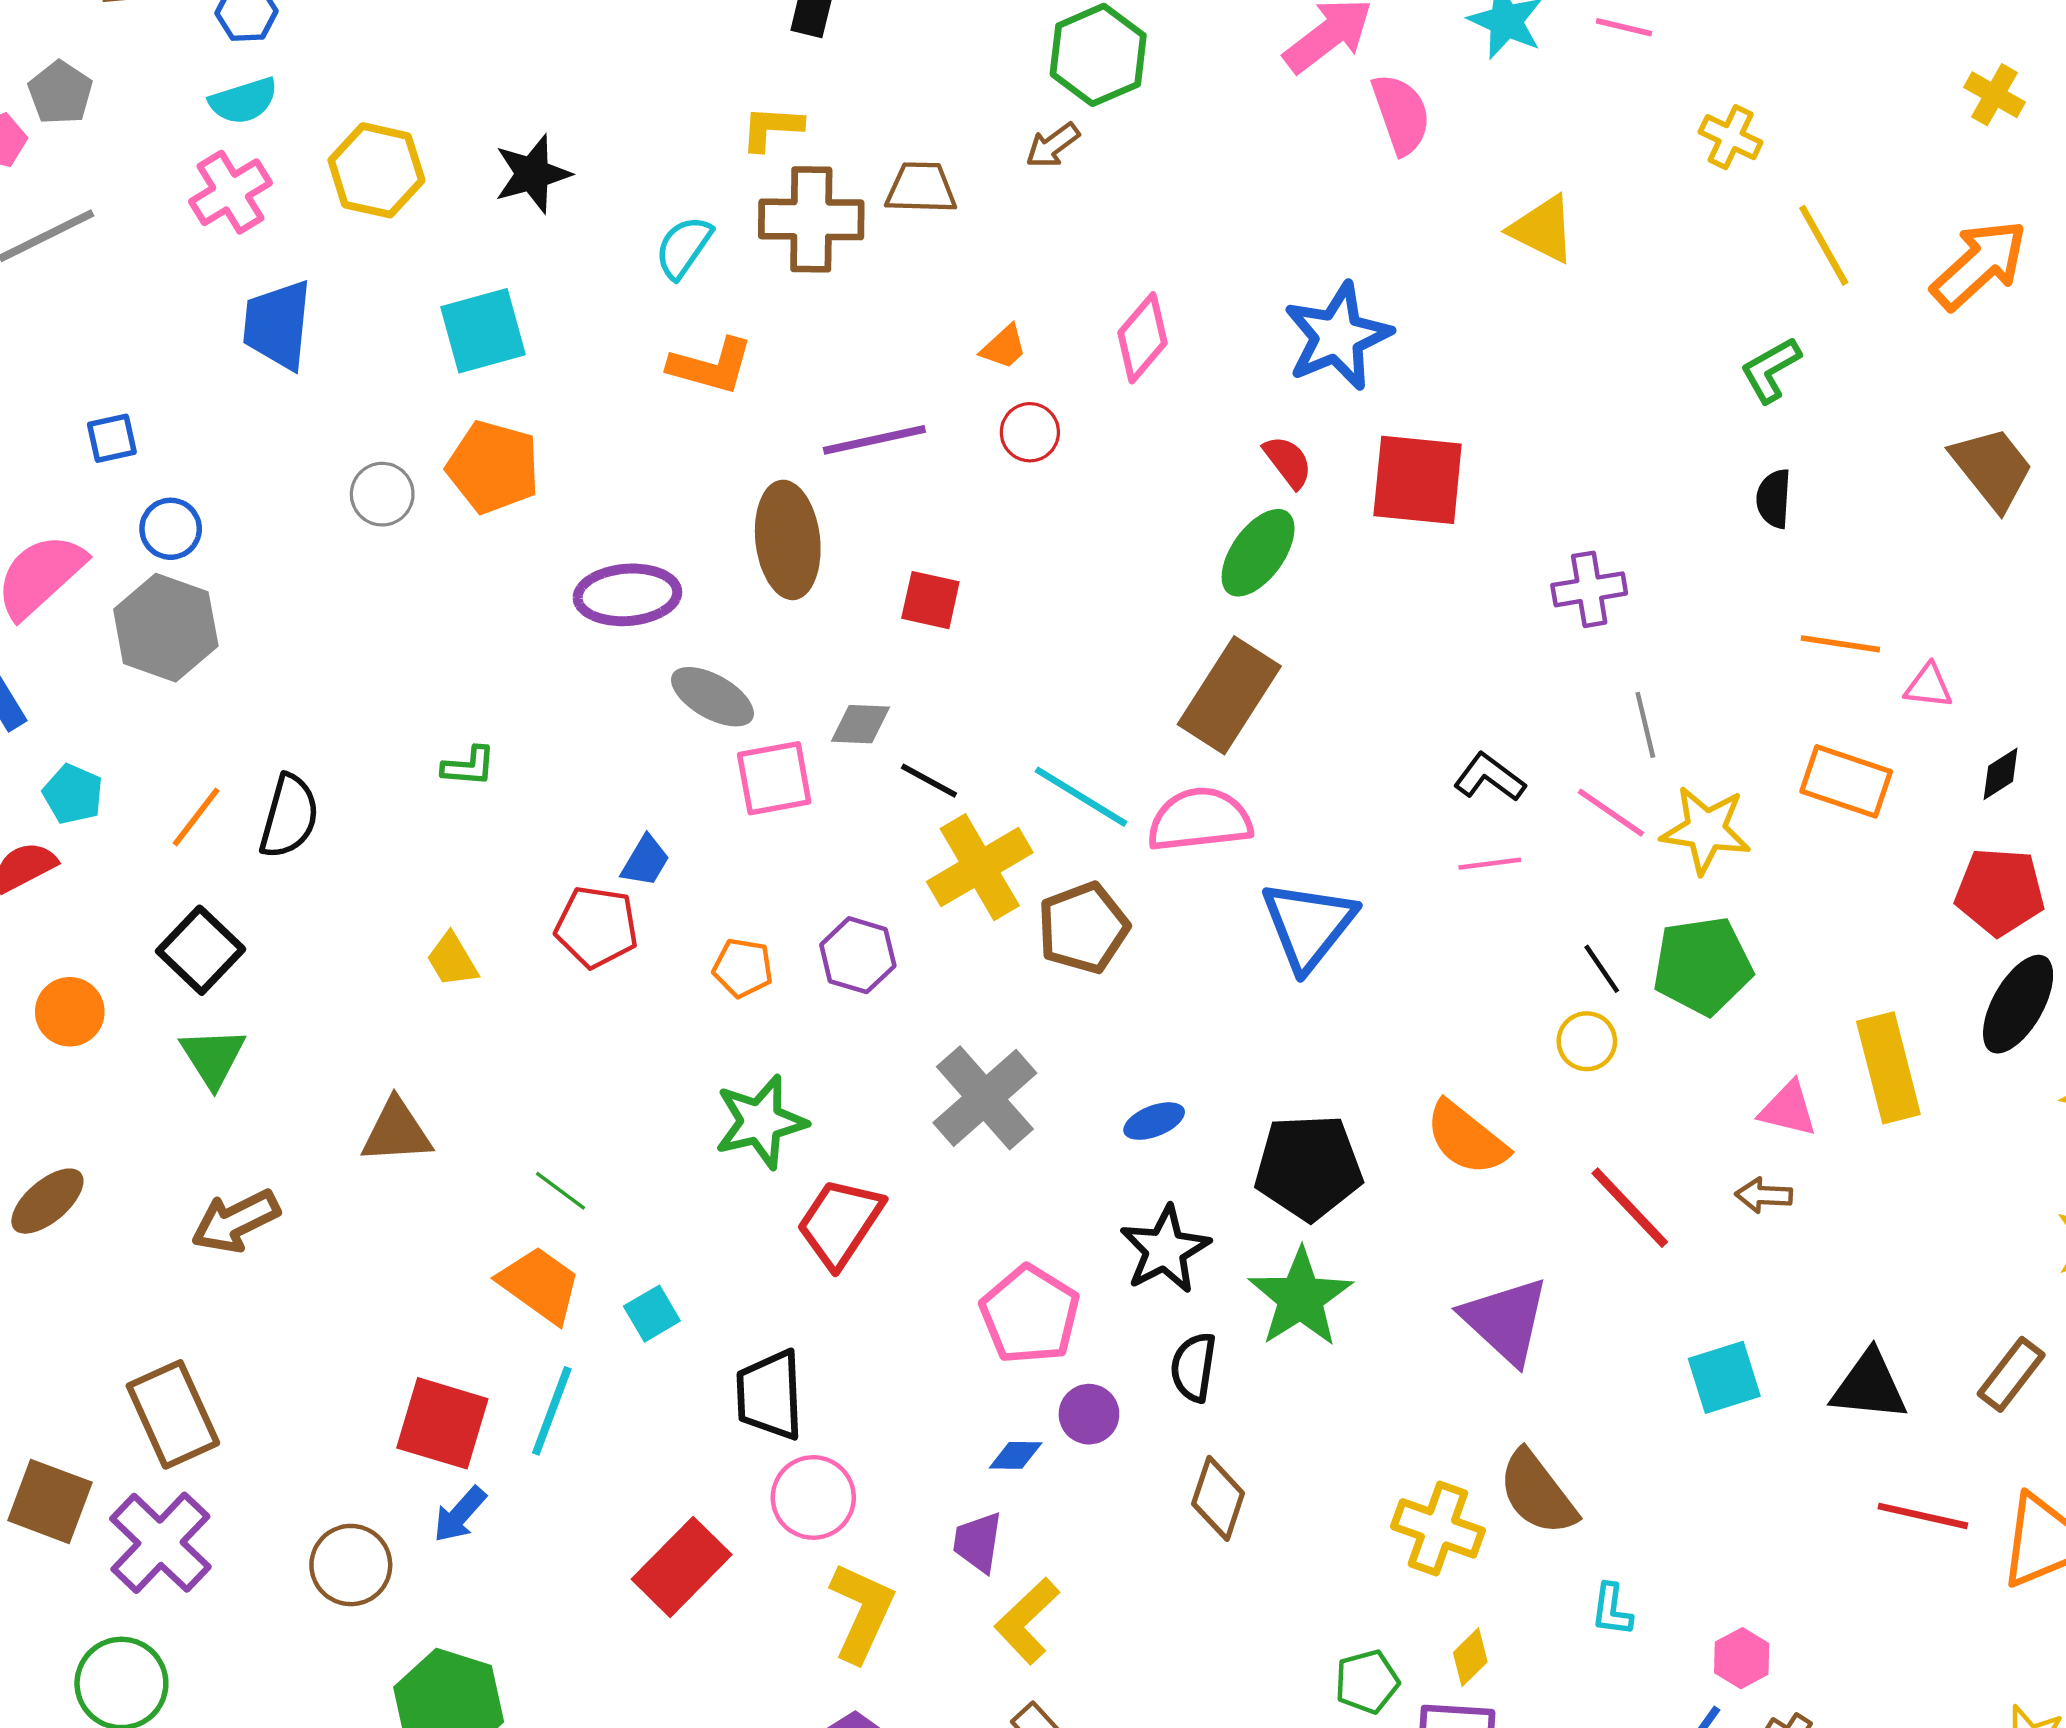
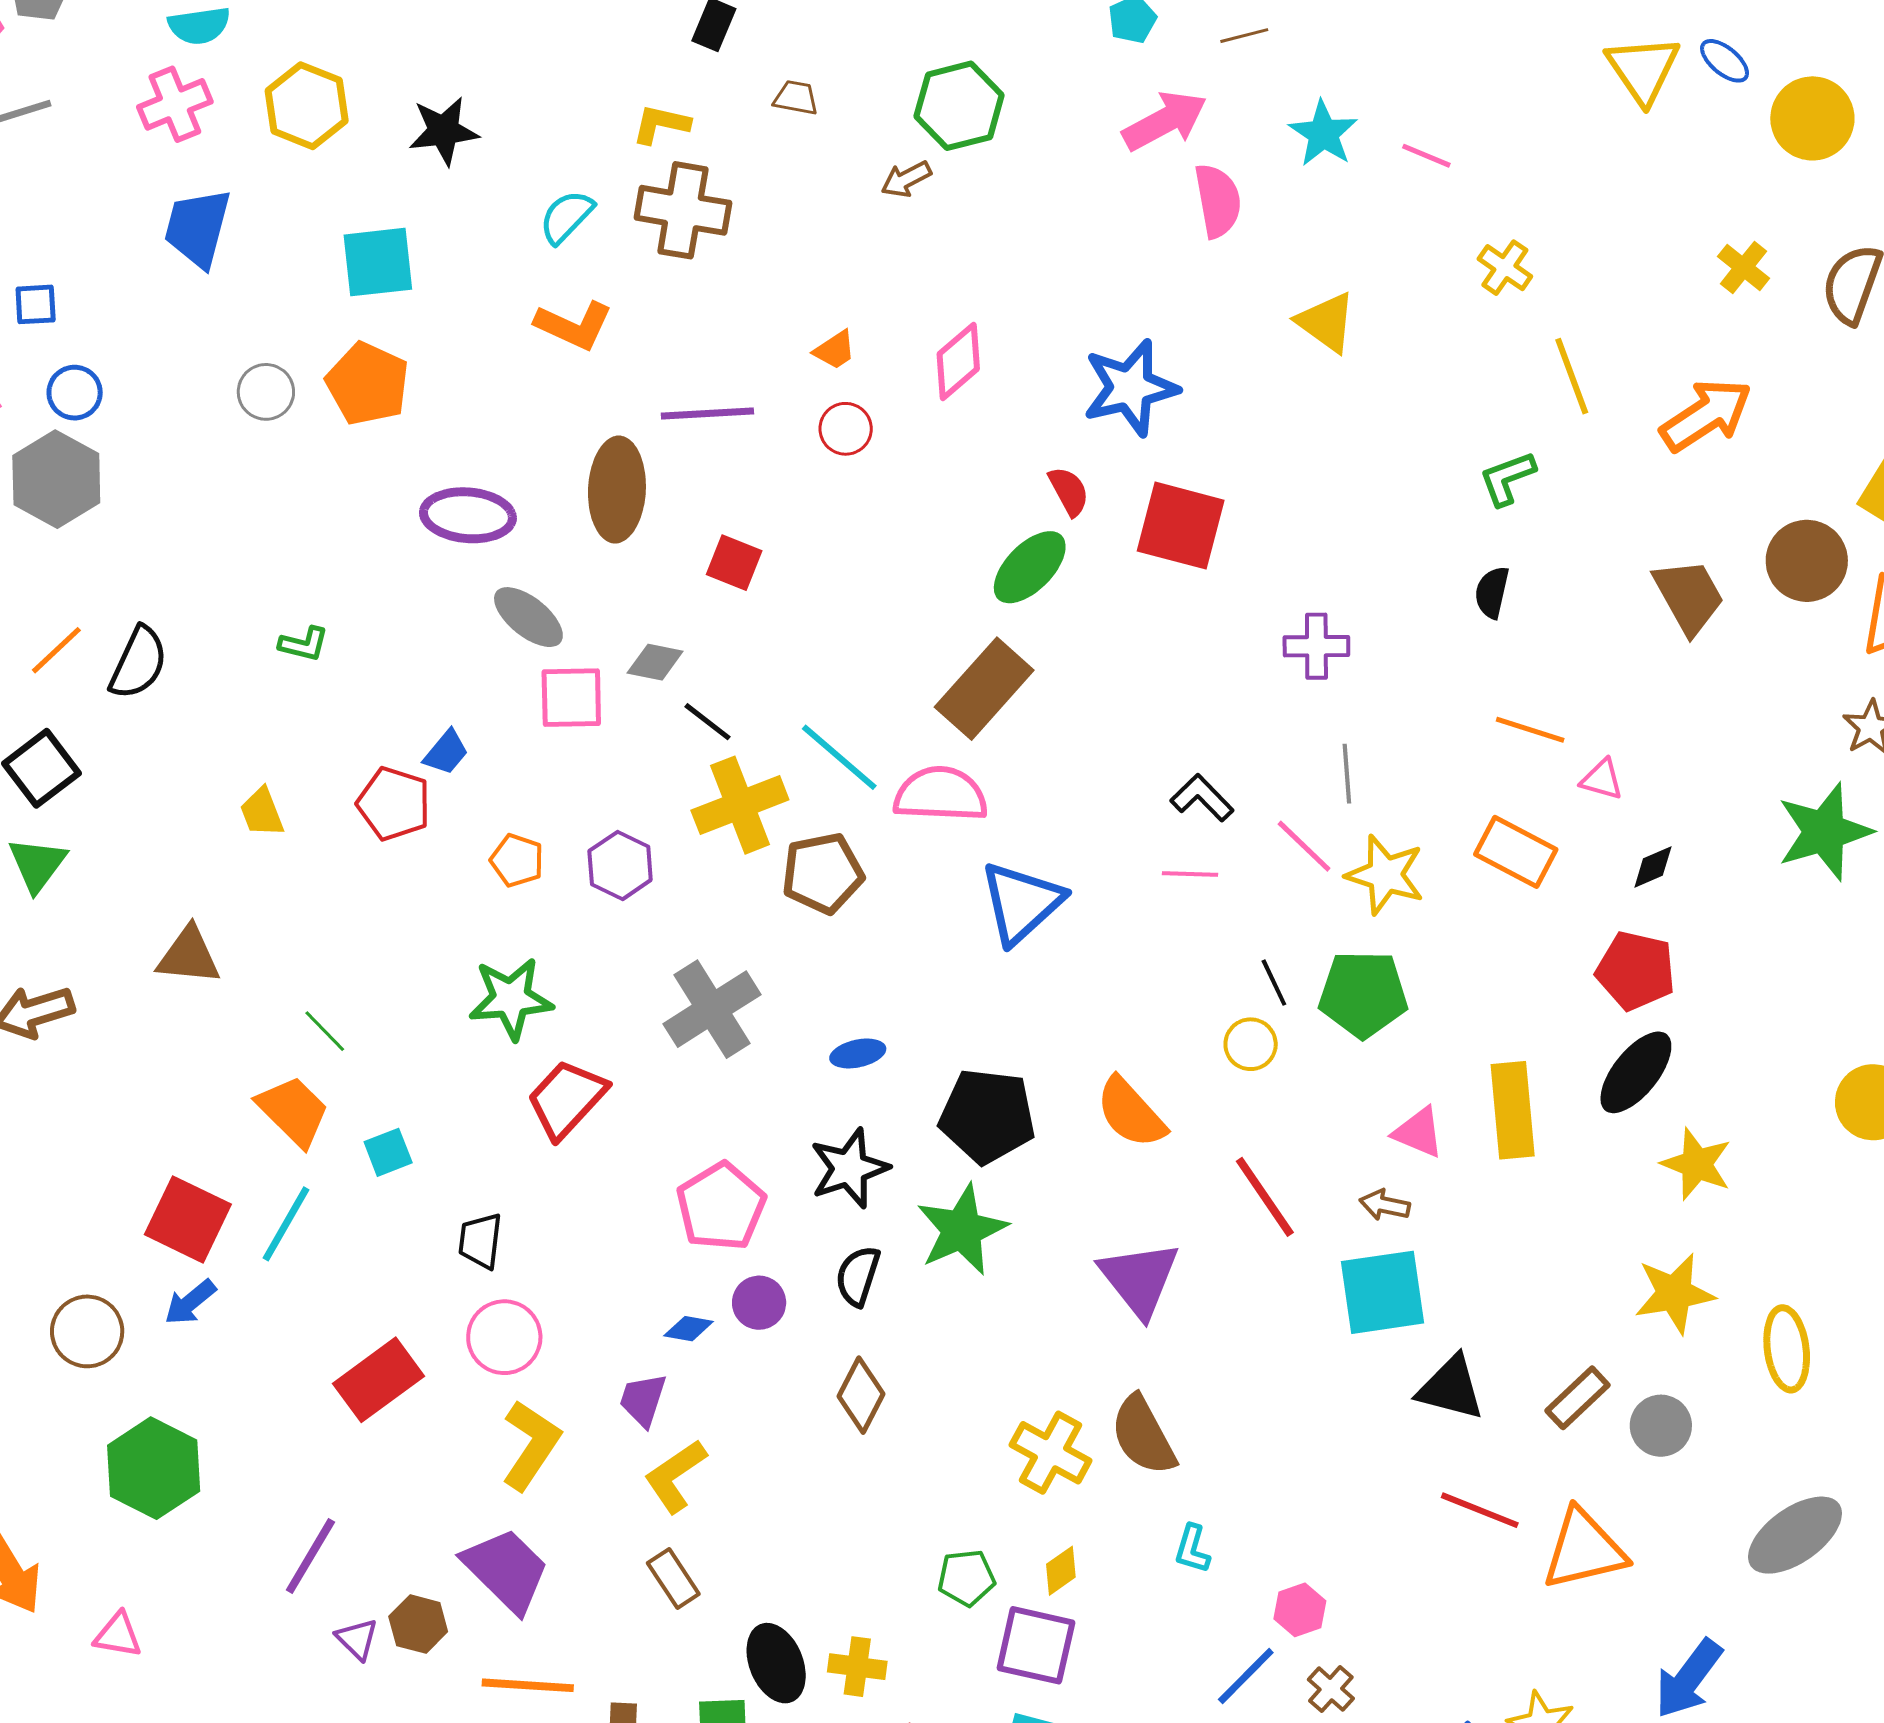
brown trapezoid: (921, 188) -> (796, 98), moved, size x0.7
cyan square: (1724, 1377) -> (1383, 1292), moved, size x1.4
black trapezoid: (770, 1395) -> (480, 1241), size x0.7

